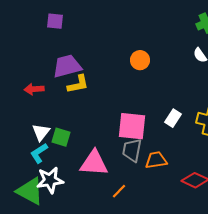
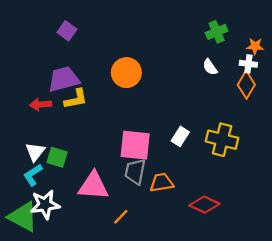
purple square: (55, 21) -> (67, 31), moved, turned 30
orange circle: (140, 60) -> (126, 73), moved, size x1.4
red arrow: (34, 89) -> (41, 104), moved

